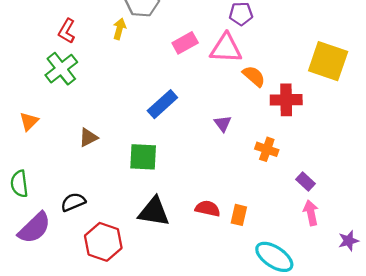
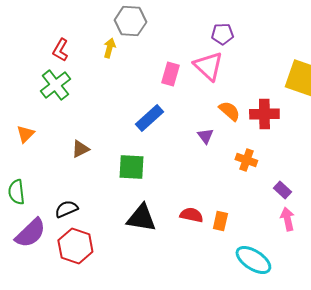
pink rectangle: (185, 43) -> (170, 74), moved, turned -45
pink triangle: (226, 48) -> (208, 66), turned 40
orange semicircle: (254, 76) -> (229, 111), moved
red hexagon: (103, 242) -> (75, 246), moved

